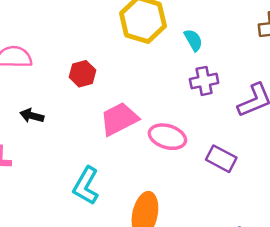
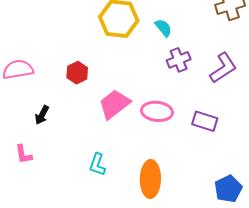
black arrow: (32, 116) -> (42, 115), turned -66
cyan L-shape: (86, 186) -> (97, 164), size x0.7

